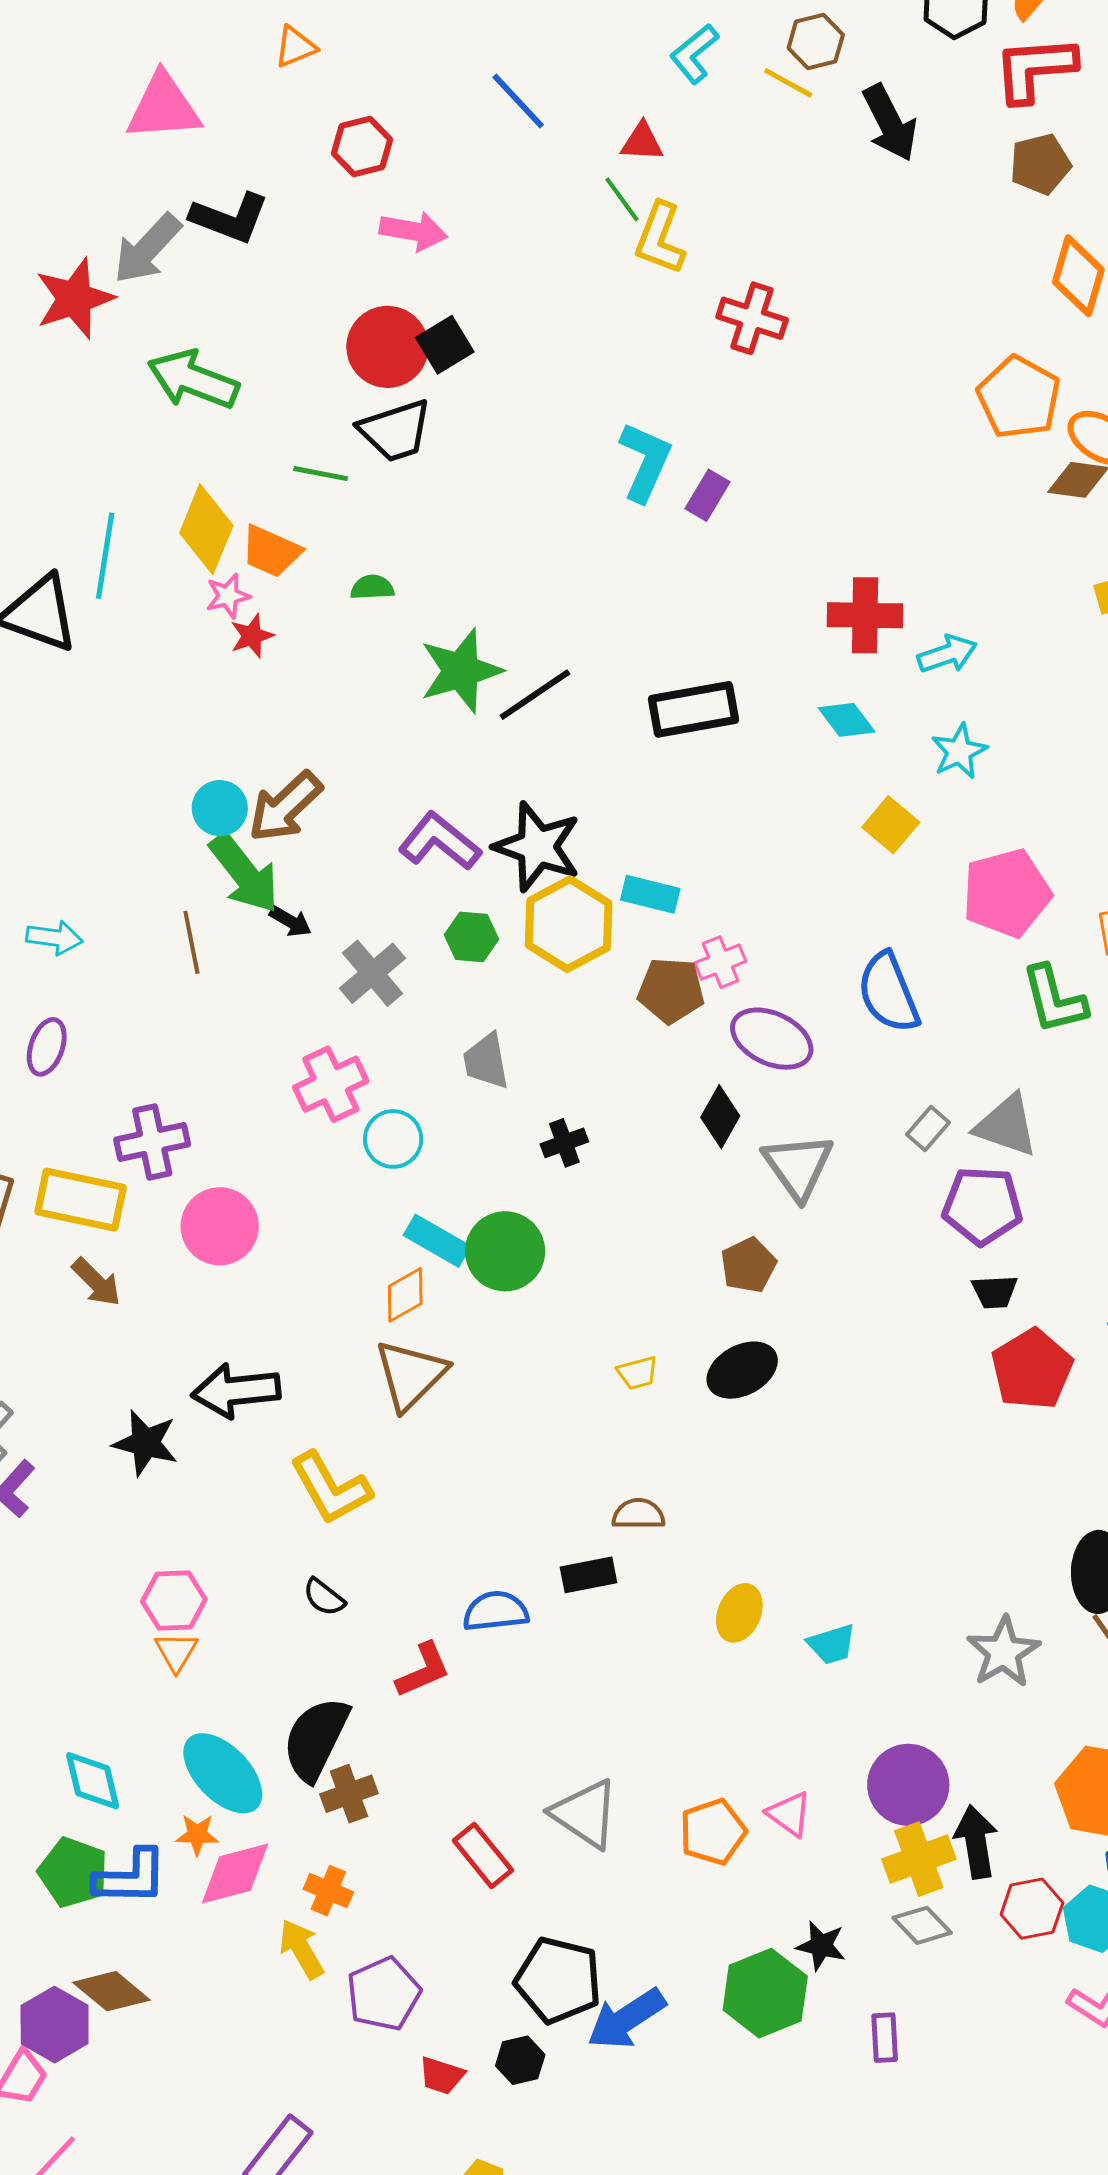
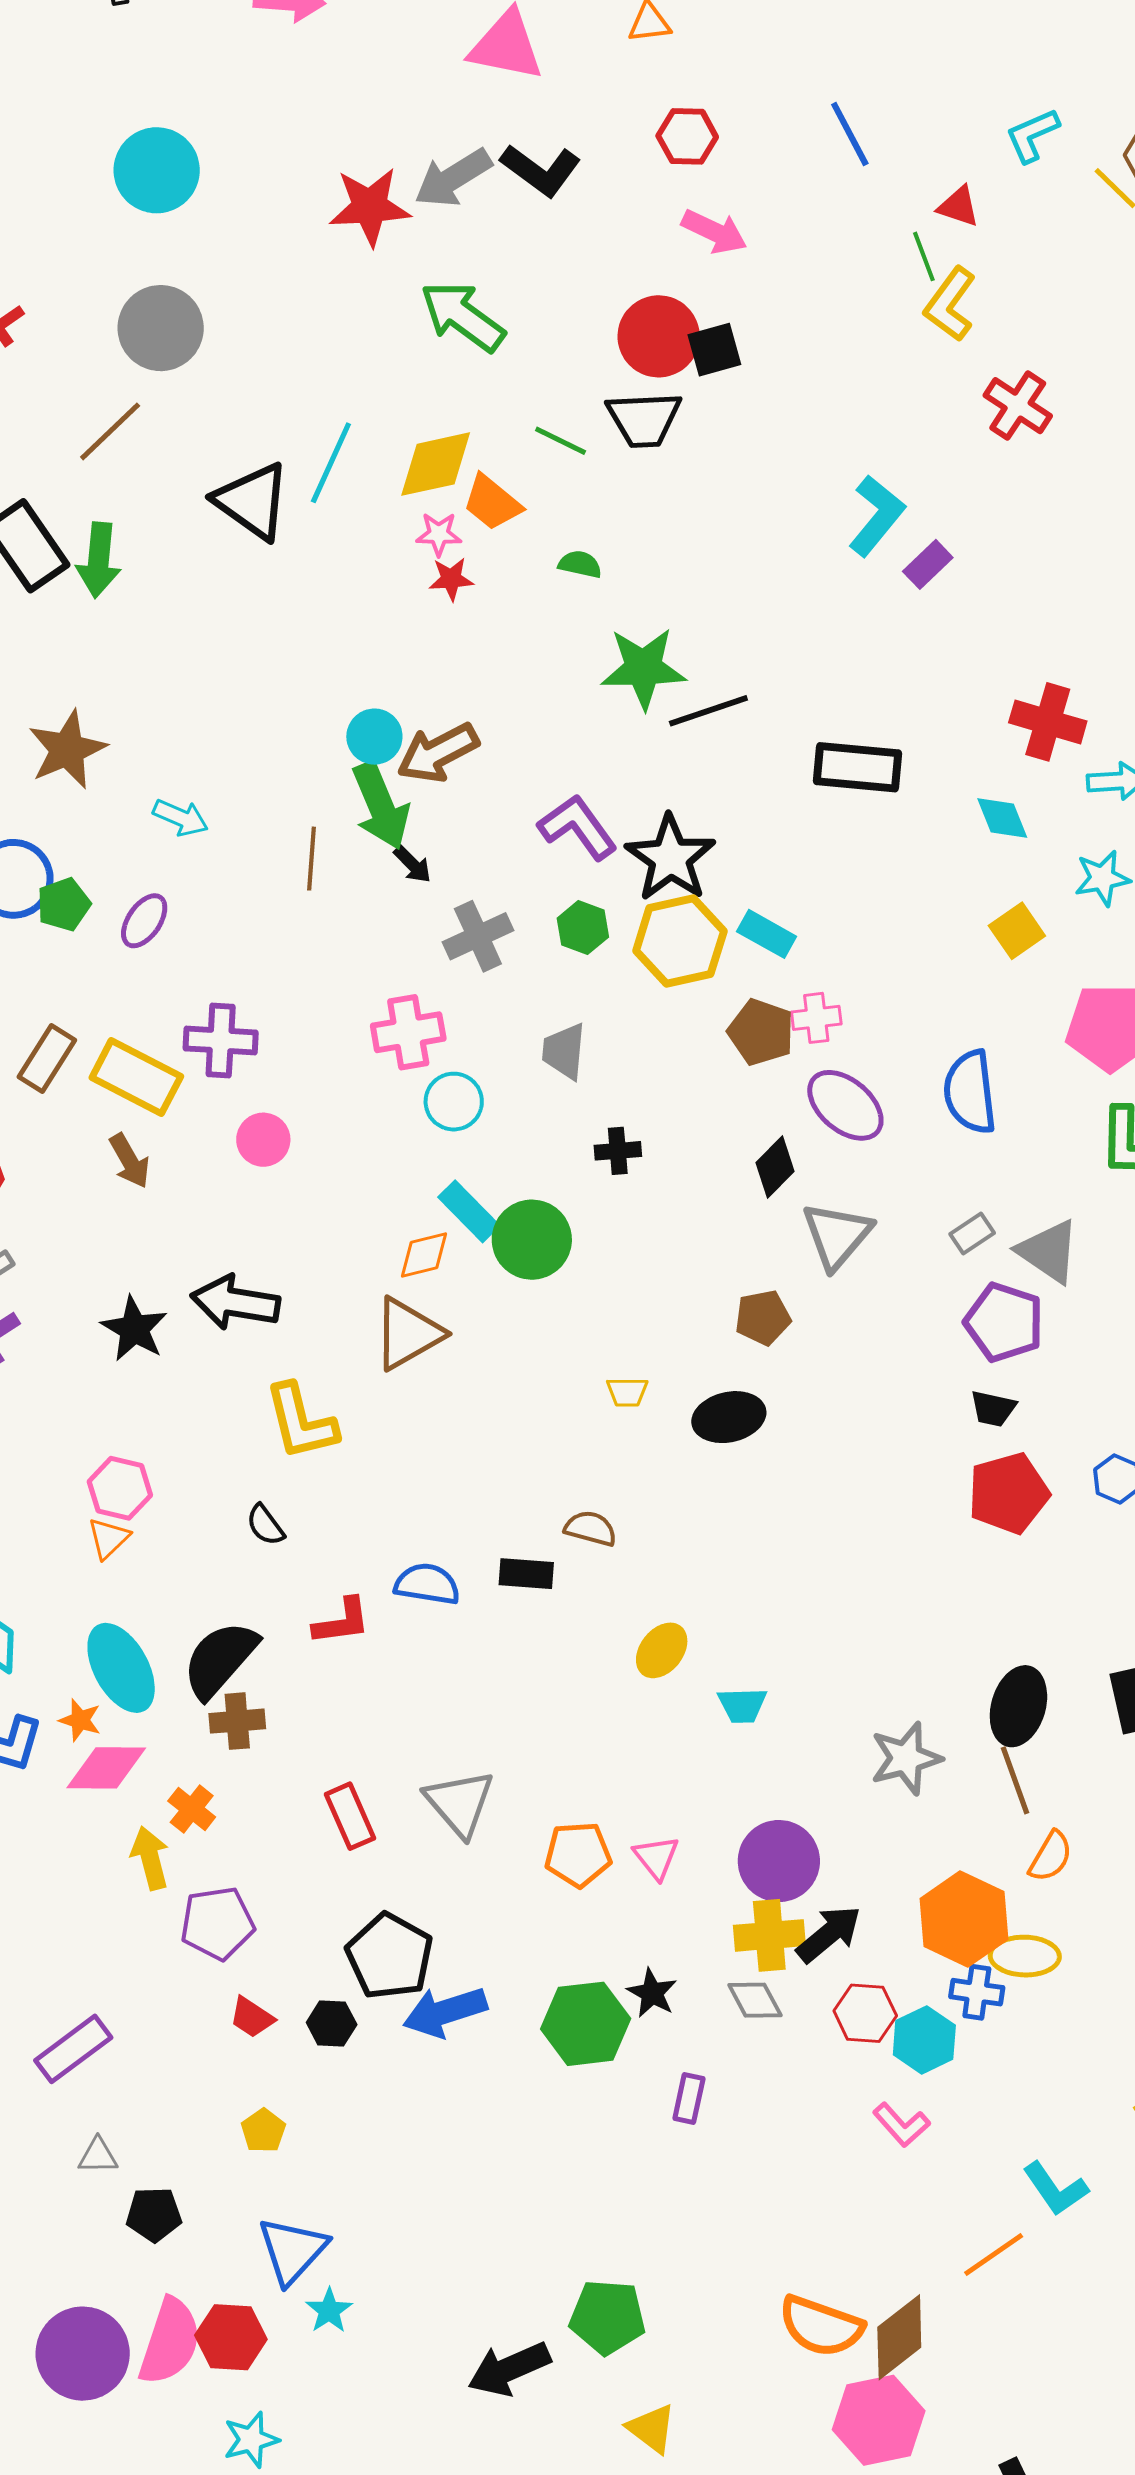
yellow diamond: (206, 529) -> (436, 464), turned 40
pink circle: (220, 1226) -> (263, 1140), size x0.7
black arrow: (976, 1842) -> (829, 1934), turned 44

